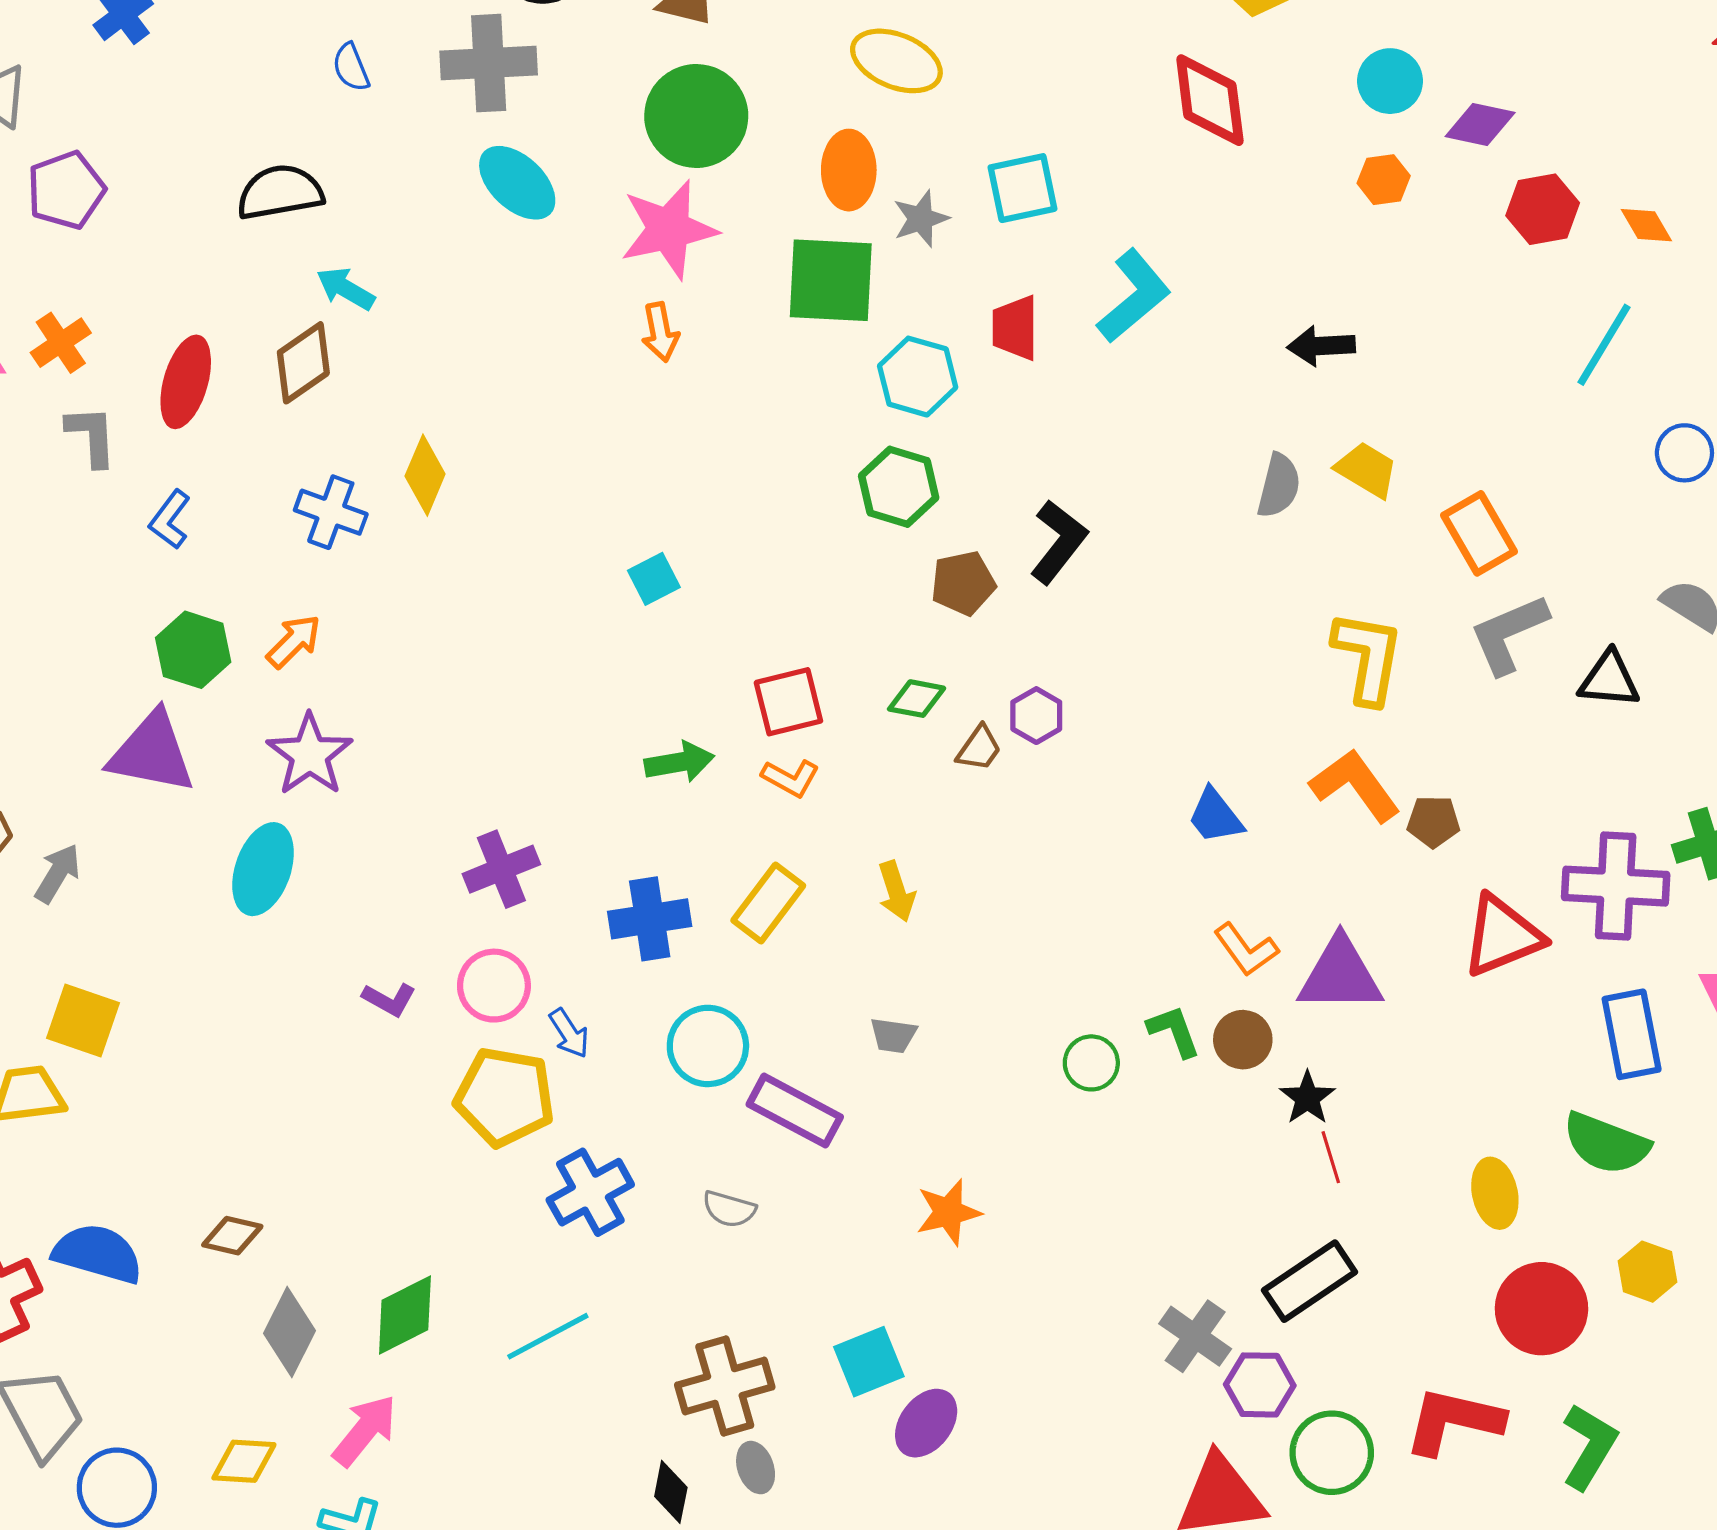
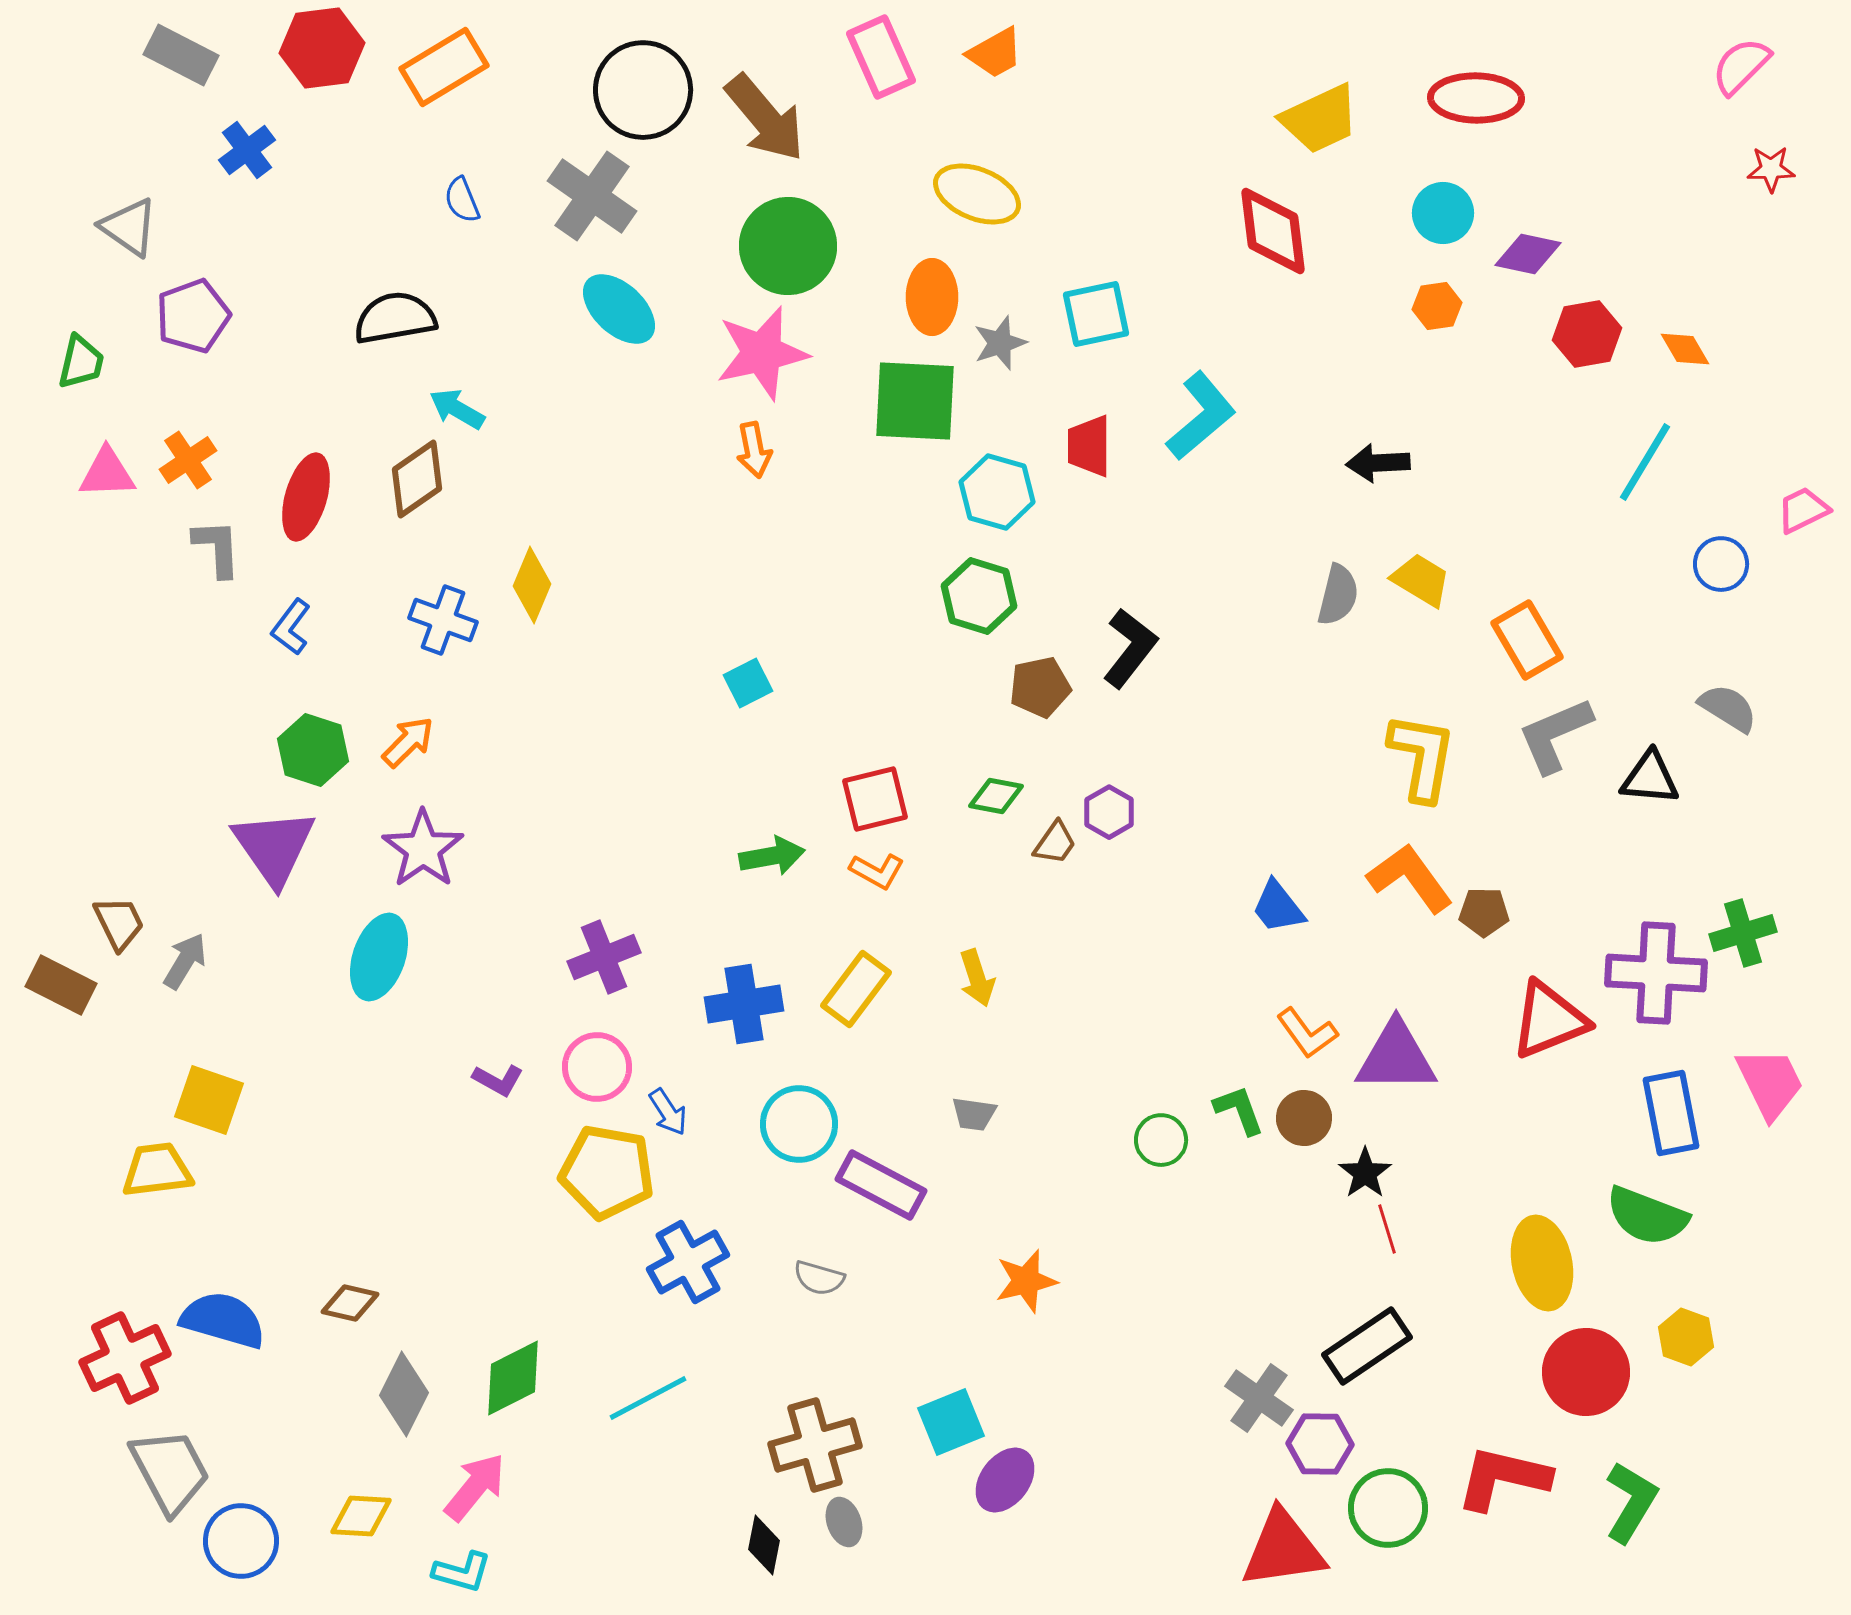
gray cross: (489, 63) -> (592, 196), turned 38
purple triangle: (152, 753) -> (274, 847), turned 44
yellow ellipse: (1495, 1193) -> (1542, 1263), size x1.4

